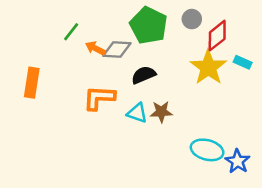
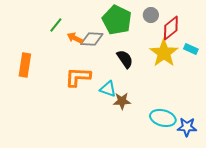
black semicircle: (144, 75) -> (125, 59), moved, turned 78
brown star: (161, 112) -> (122, 101), moved
blue star: (238, 161) -> (187, 127), turned -30

